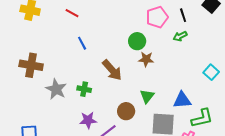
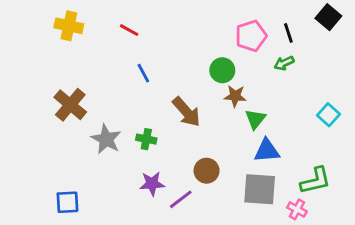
brown cross: (31, 65) -> (70, 105), turned 30
green triangle: (147, 96) -> (255, 119), moved
blue triangle: (182, 100) -> (267, 151), moved

